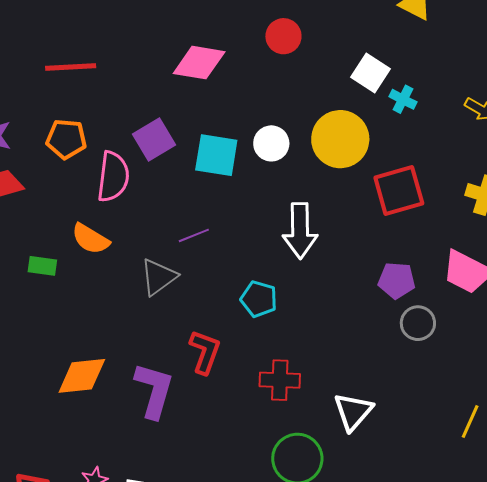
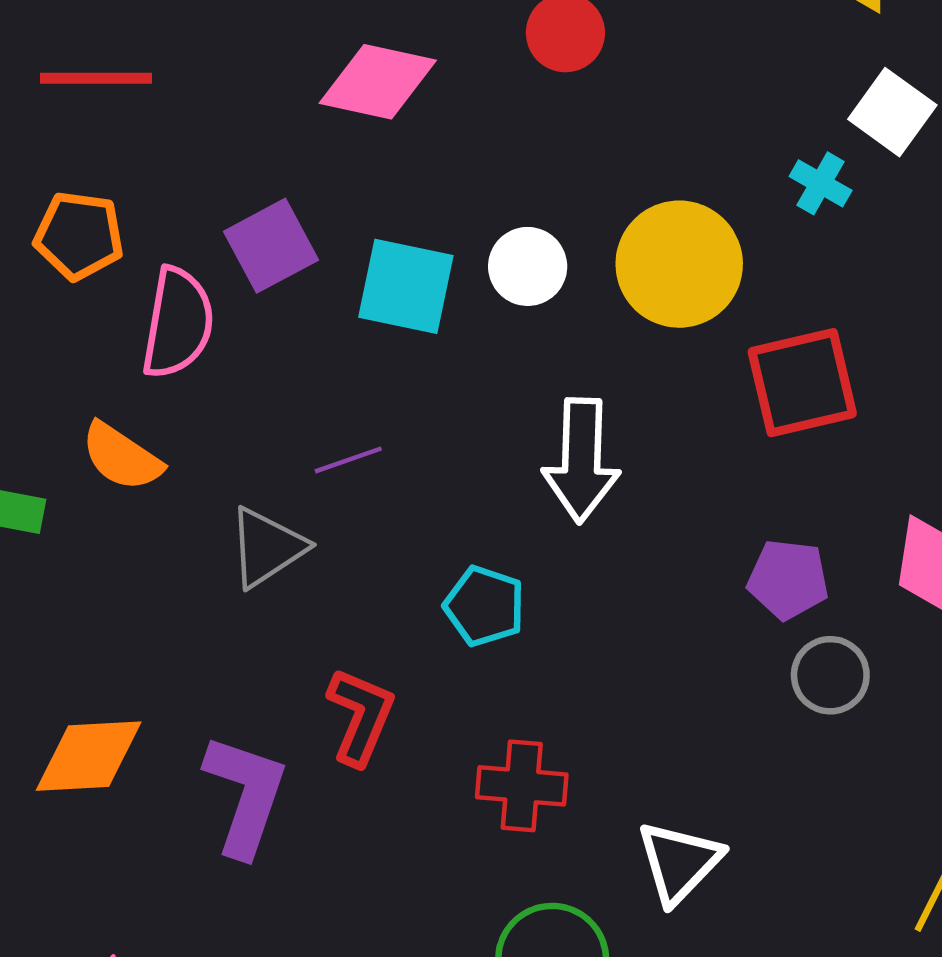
white square: (371, 73) -> (892, 112), moved

